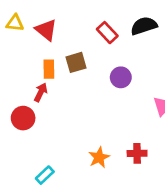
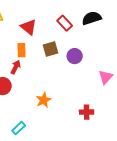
red triangle: (46, 30) -> (29, 27), moved
brown square: (76, 62) -> (51, 49), moved
orange star: (99, 157) -> (44, 100), moved

